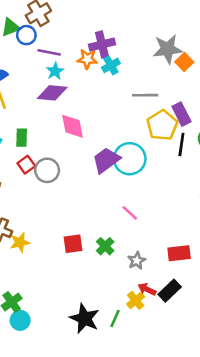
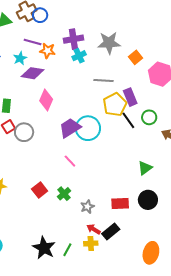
blue circle: (26, 35) -> (40, 15), moved
gray star: (168, 49) -> (109, 43), moved
orange star: (87, 59) -> (47, 51), moved
cyan star: (55, 71) -> (20, 58), moved
pink diamond: (72, 126) -> (46, 100), turned 30
black line: (181, 144) -> (128, 120), turned -48
pink line: (130, 213) -> (70, 161), moved
red square: (73, 244) -> (40, 190), turned -35
yellow cross: (136, 300) -> (91, 243), moved, turned 32

